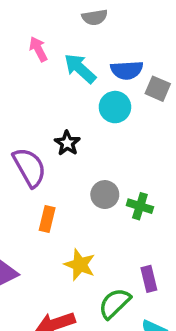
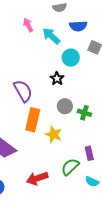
blue semicircle: (127, 70) -> (78, 26), moved
black star: (67, 143) -> (57, 79), moved
orange rectangle: (47, 219) -> (33, 120), size x1.6
yellow star: (80, 265) -> (54, 134), moved

